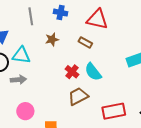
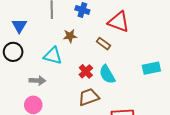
cyan triangle: (21, 55) -> (53, 56), moved
gray arrow: (18, 80) -> (37, 81), moved

